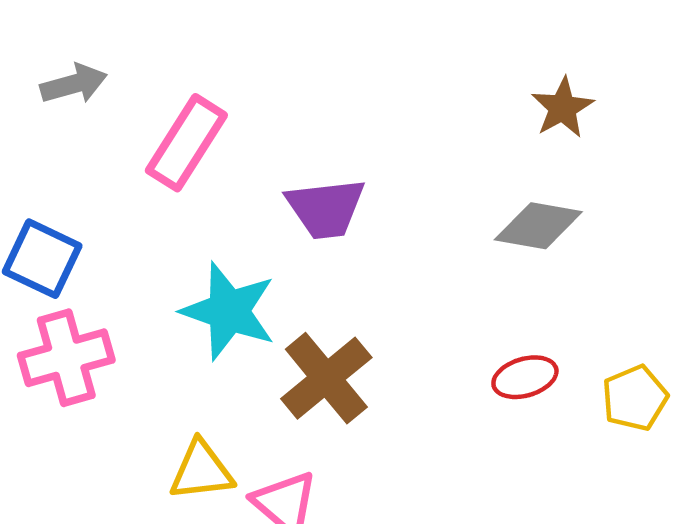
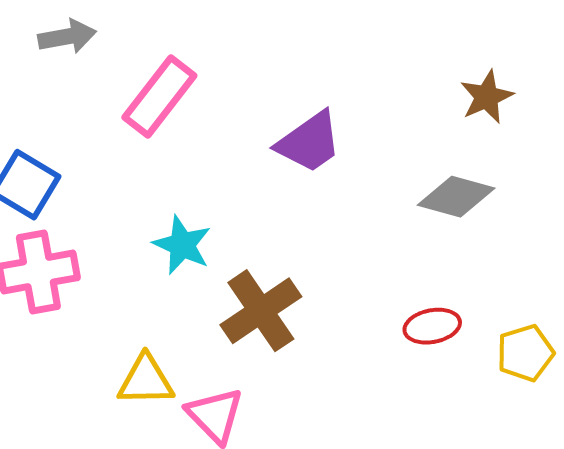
purple trapezoid: (326, 208) -> (309, 142), moved, turned -34
cyan star: (229, 311) -> (182, 245), size x0.7

